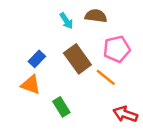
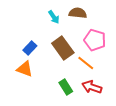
pink pentagon: (117, 49) -> (95, 40), turned 30
green rectangle: (61, 107) -> (66, 87), moved
red arrow: (125, 114) -> (92, 87), moved

